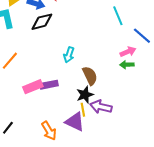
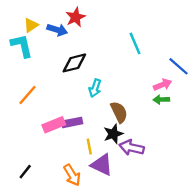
cyan line: (118, 16) -> (135, 43), moved
black diamond: (42, 22) -> (74, 63), moved
yellow line: (83, 110) -> (89, 146), moved

